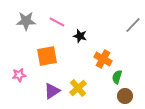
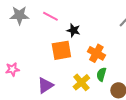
orange square: (47, 56) -> (61, 50), moved
green semicircle: (117, 77) -> (101, 74), moved
yellow cross: (78, 88) -> (81, 82), moved

